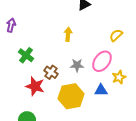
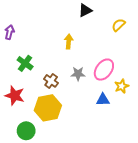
yellow semicircle: (116, 35) -> (118, 25), moved
red star: (35, 86) -> (15, 96), moved
yellow hexagon: (71, 96) -> (48, 108), moved

